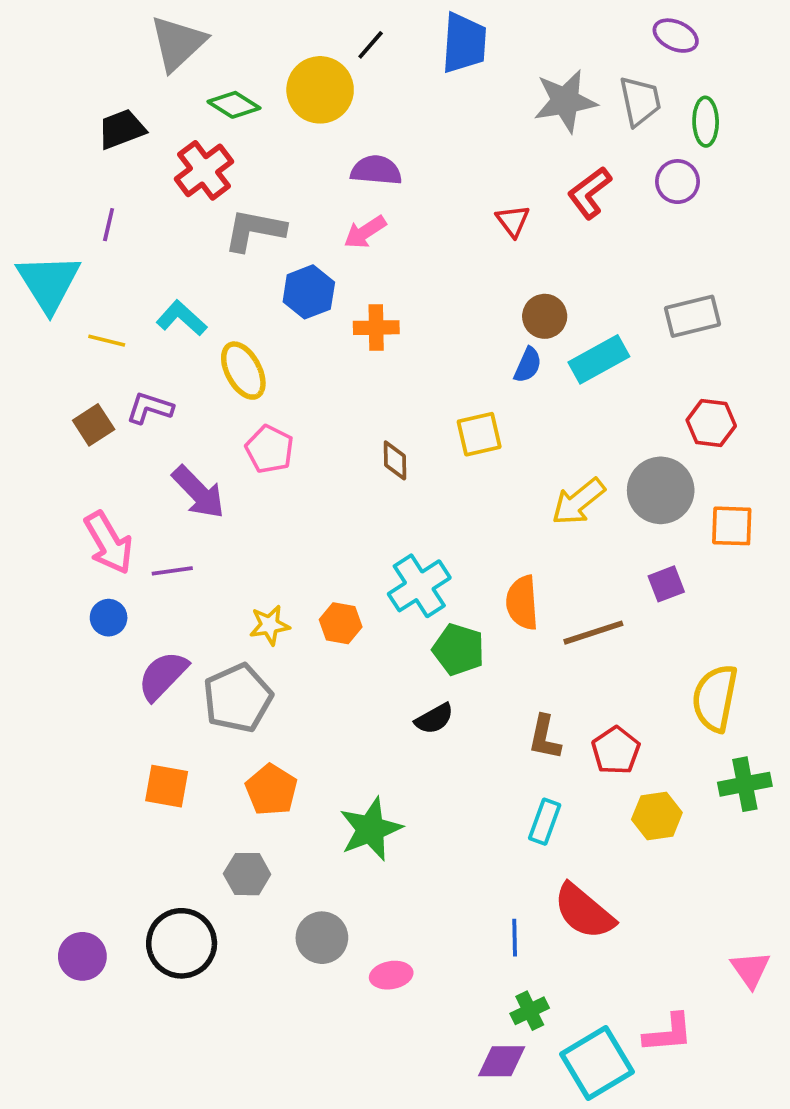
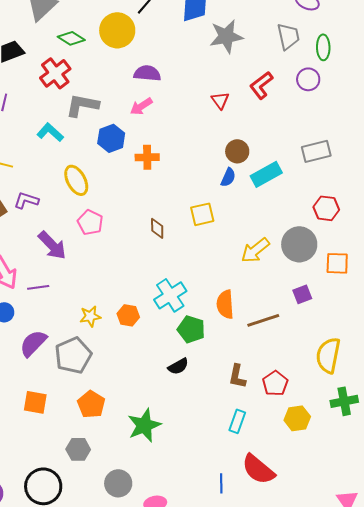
gray star: (565, 101) -> (226, 36), moved
cyan L-shape: (182, 318) -> (50, 132), moved

